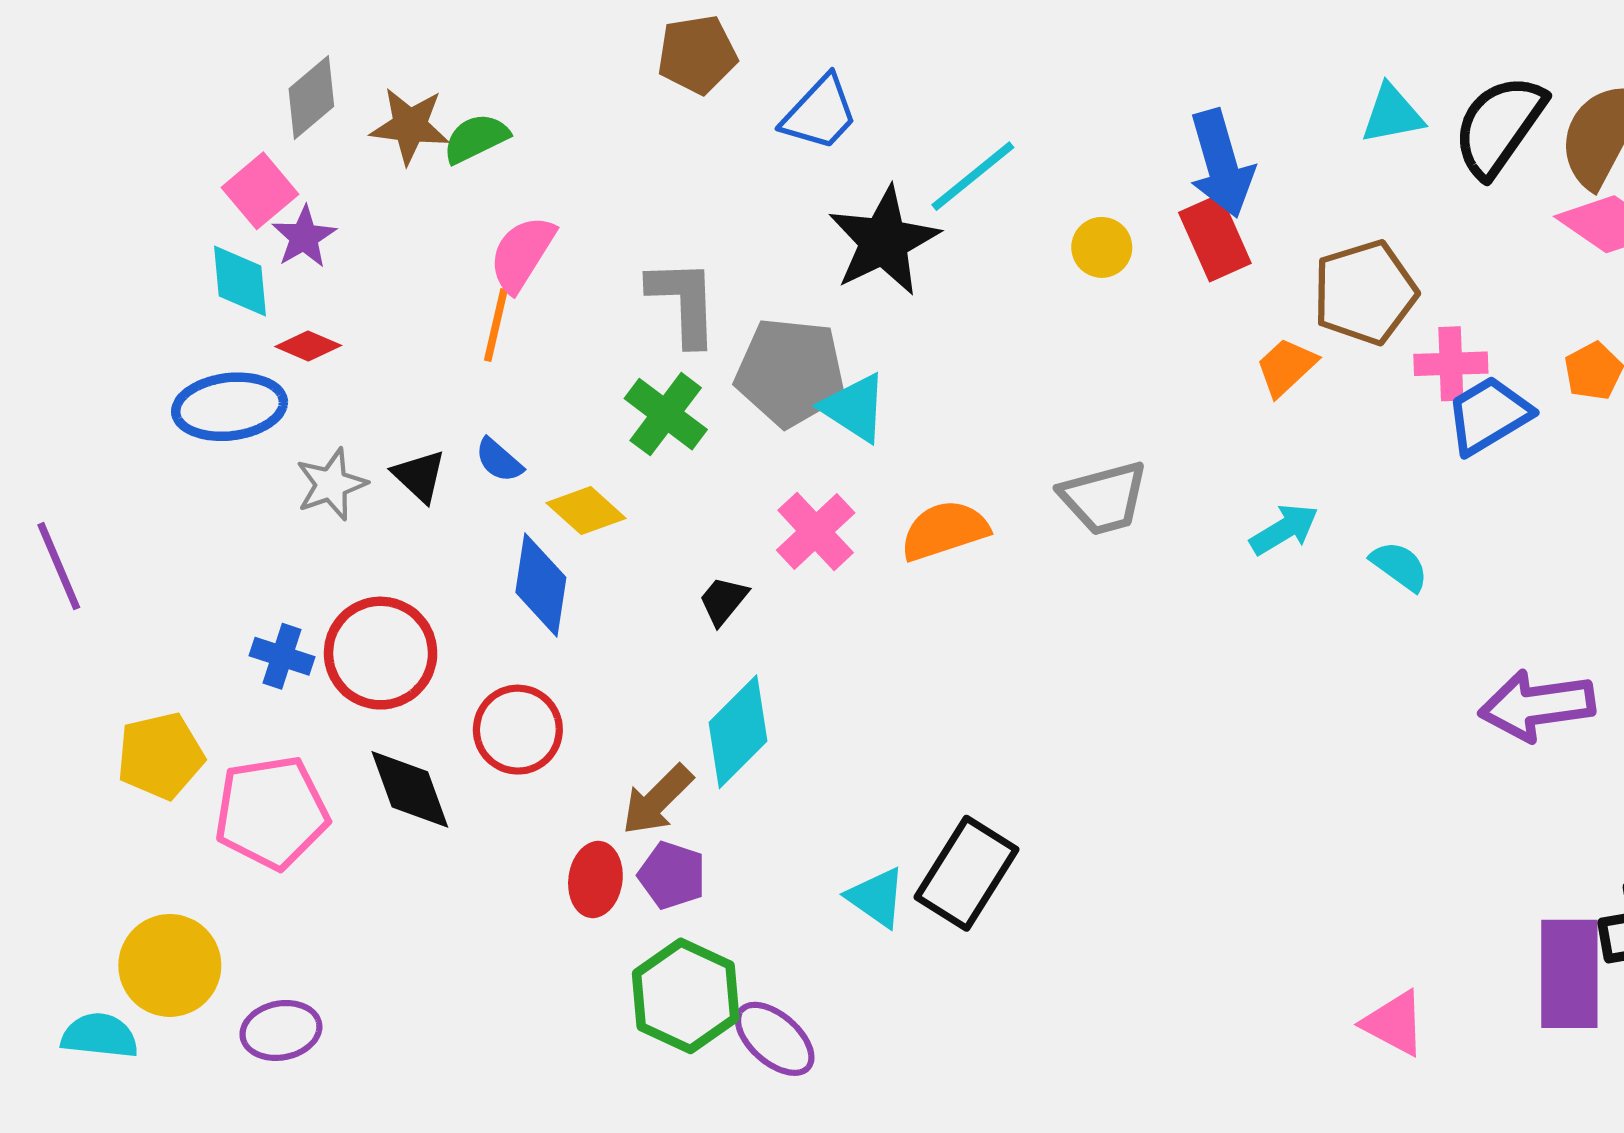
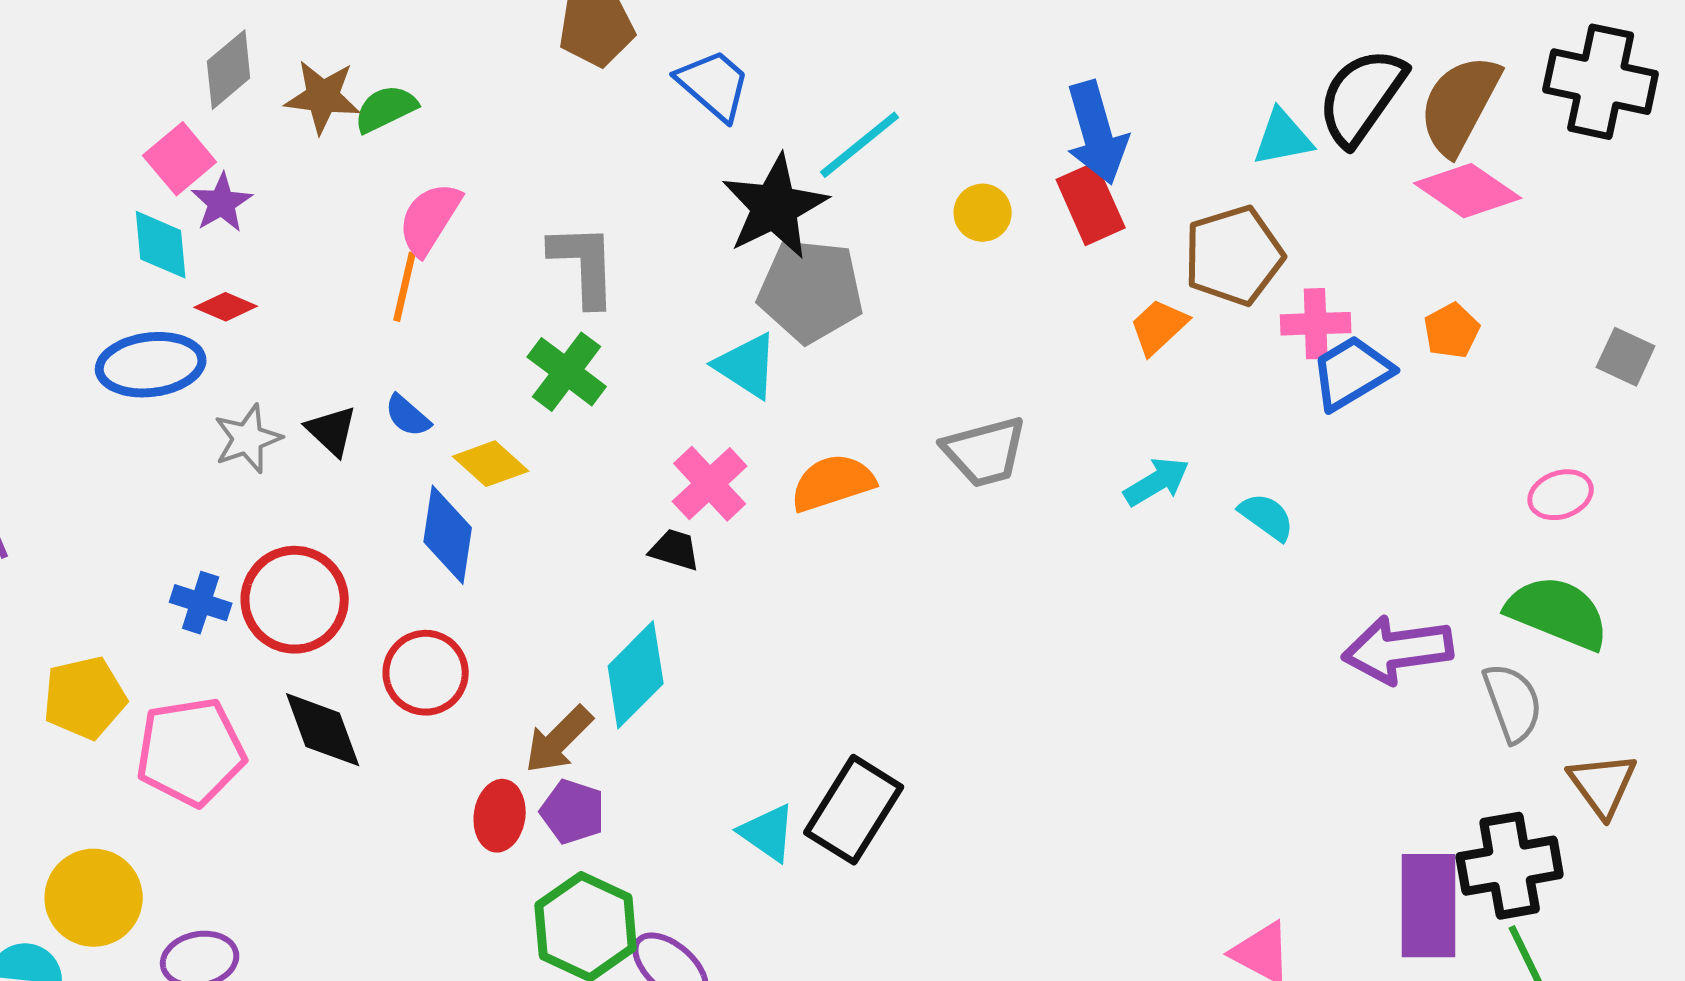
blue trapezoid: (820, 113) -> (714, 85), turned -92
cyan triangle: (1392, 114) -> (1283, 138), moved
gray pentagon: (790, 372) -> (811, 291), moved
black trapezoid: (723, 601) -> (675, 550), moved, turned 68

